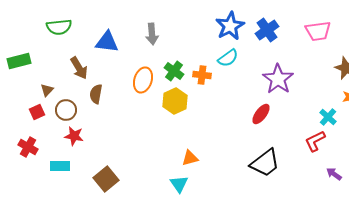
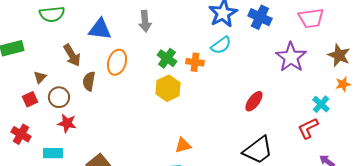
blue cross: (267, 30) -> (260, 17), turned -30
purple star: (278, 79) -> (291, 57), moved
orange ellipse: (143, 80) -> (117, 62), moved

